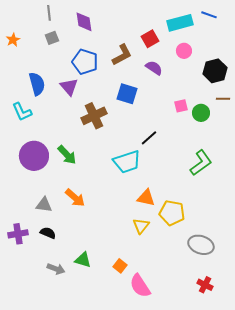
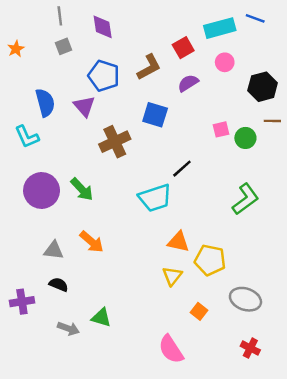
purple semicircle: (154, 68) -> (188, 83), turned -66
purple cross: (18, 234) -> (22, 302), moved
orange square: (120, 266) -> (199, 311), moved

